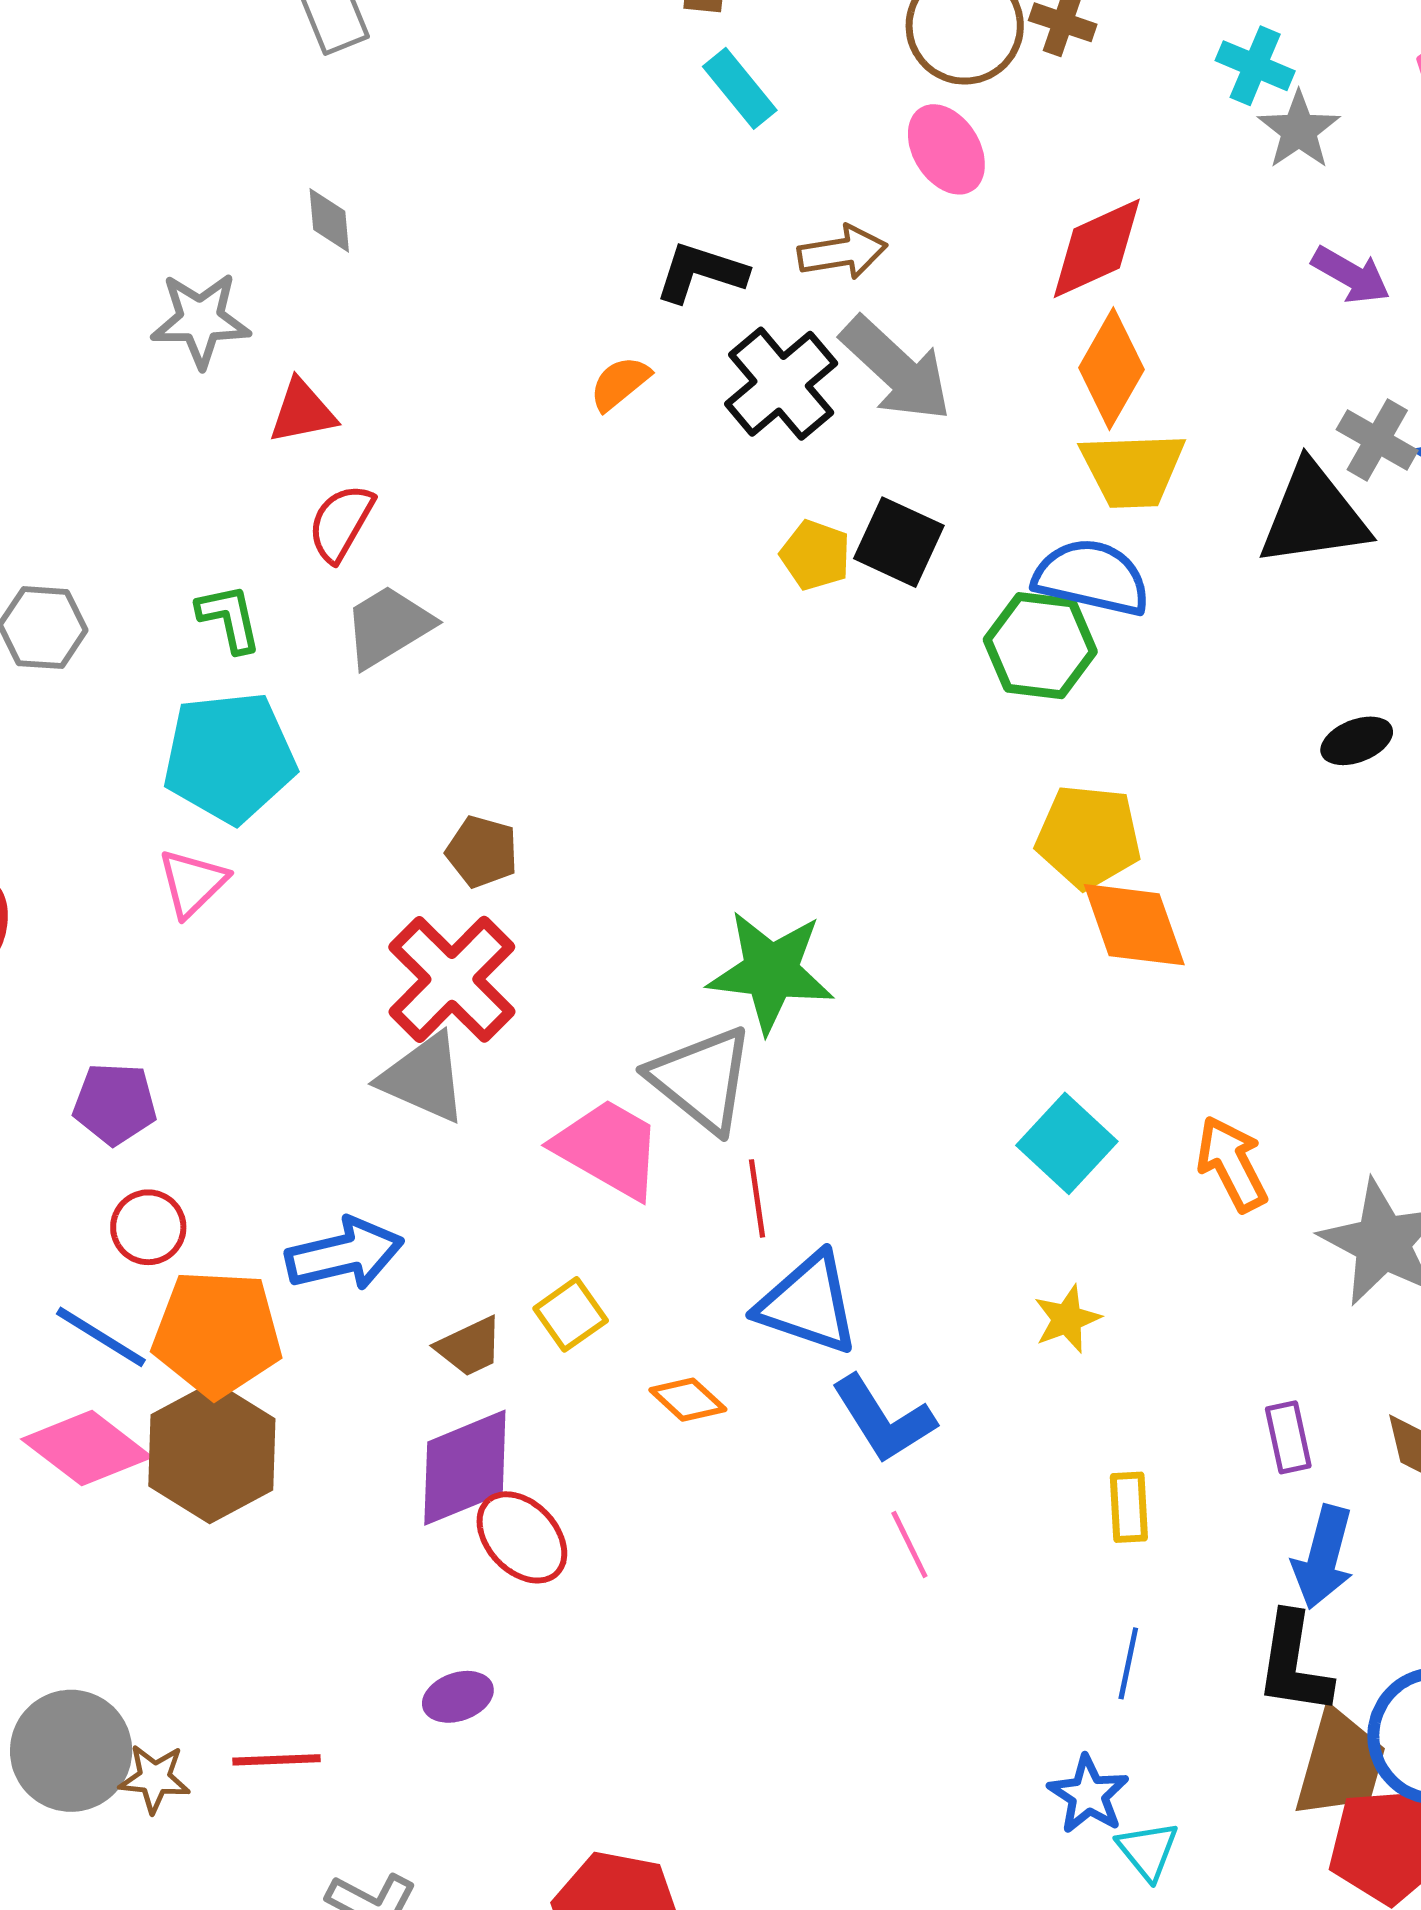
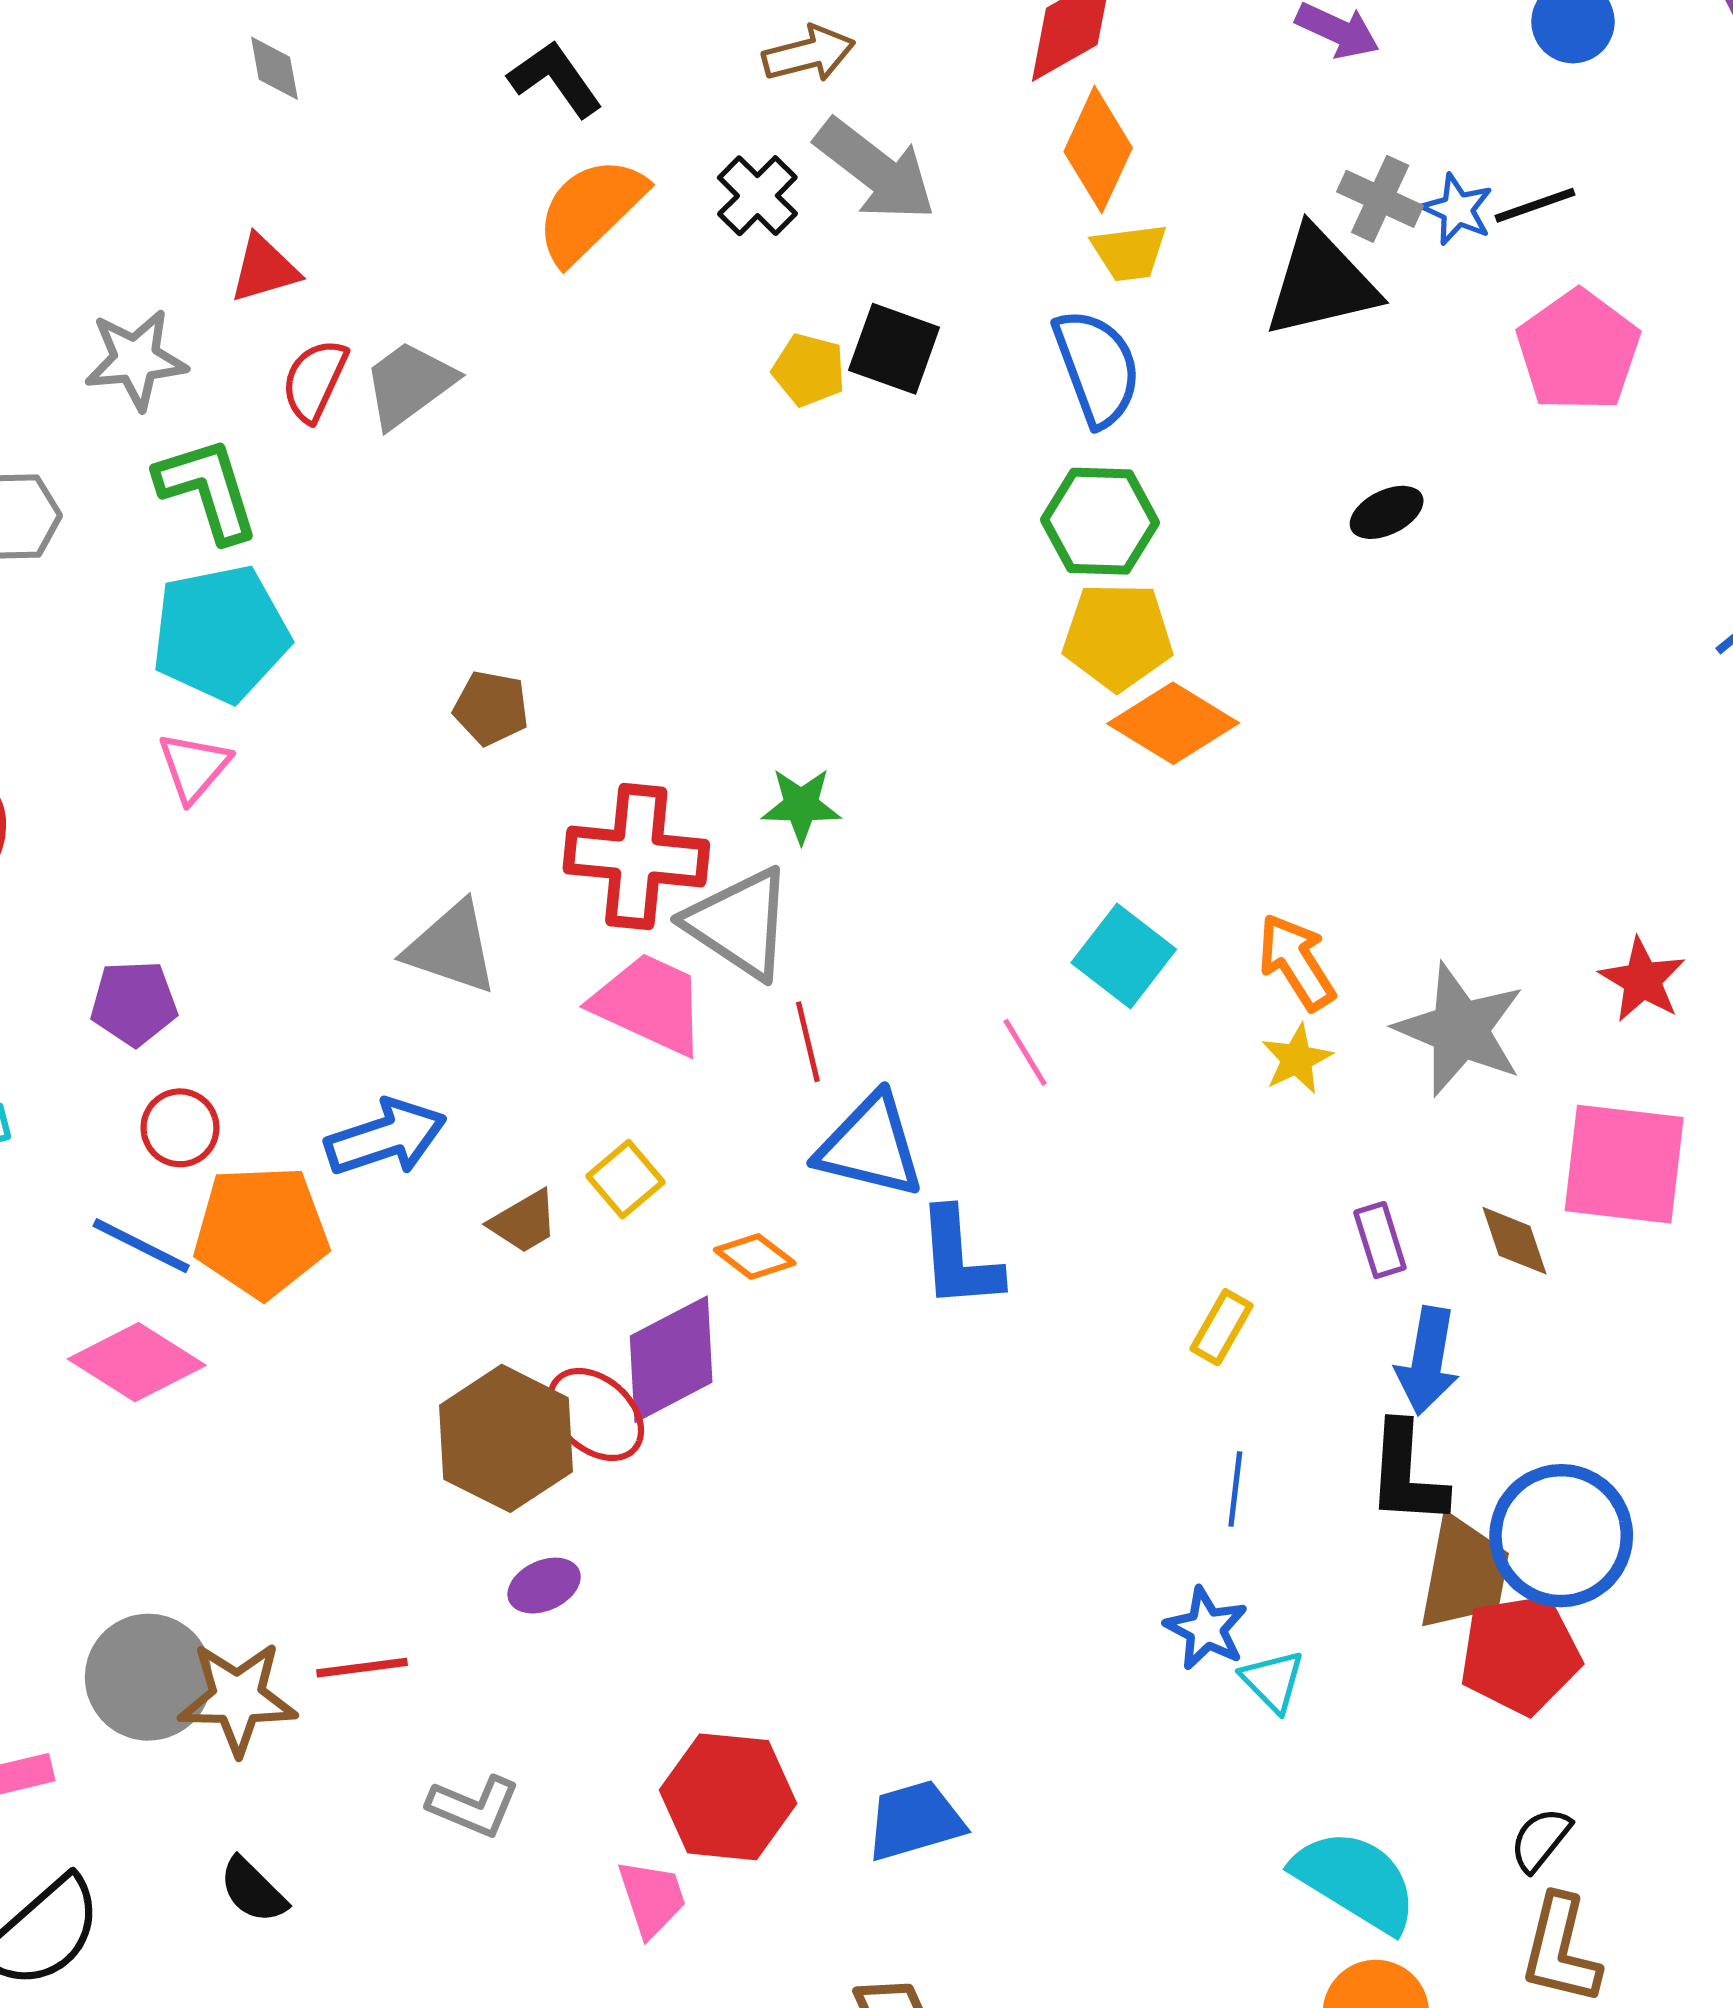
black L-shape: (701, 272) -> (555, 79), moved, turned 42
gray star: (200, 320) -> (136, 359), moved
orange semicircle: (620, 383) -> (590, 210), size x1.8
black cross: (781, 384) -> (757, 196), size x0.7
yellow trapezoid: (1133, 470) -> (1129, 252), size x0.7
blue semicircle: (1092, 577) -> (1097, 368), turned 62
green L-shape: (229, 618) -> (207, 490), size x1.5
gray trapezoid: (388, 626) -> (409, 384), moved
green hexagon: (1040, 646) -> (1100, 521), moved
orange diamond: (1134, 925) -> (1173, 723), turned -34
green star: (771, 972) -> (801, 805), size x0.6
red cross: (452, 979) -> (636, 857), moved, turned -34
yellow star: (1067, 1319) -> (1297, 1059), moved
blue L-shape: (883, 1419) -> (959, 1259), turned 33
brown hexagon: (212, 1452) -> (506, 1438), moved
purple diamond: (465, 1468) -> (671, 1359), moved
yellow rectangle: (1129, 1507) -> (1222, 1327), turned 38
pink line: (909, 1544) -> (1025, 1052), moved
brown star: (155, 1778) -> (237, 1698), size x1.6

